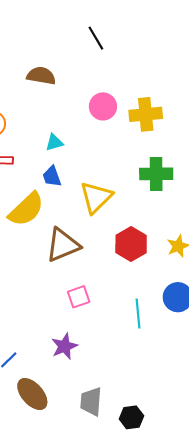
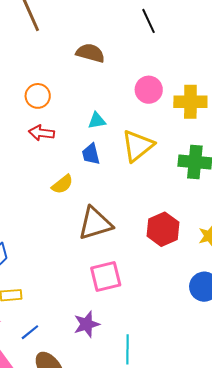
yellow triangle: (96, 197) -> (138, 146), moved
yellow semicircle: (26, 209) -> (62, 184), size x0.6
pink square: (79, 297) -> (106, 276), size x1.4
cyan line: (138, 313) -> (127, 349), moved

